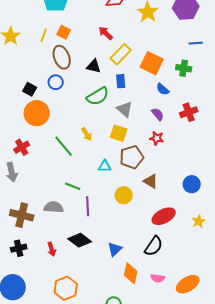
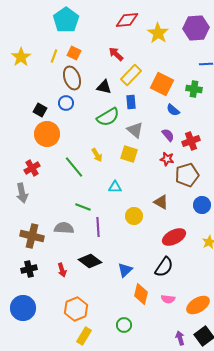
red cross: (189, 112) -> (191, 141), moved
brown pentagon: (132, 157) -> (187, 175), moved

